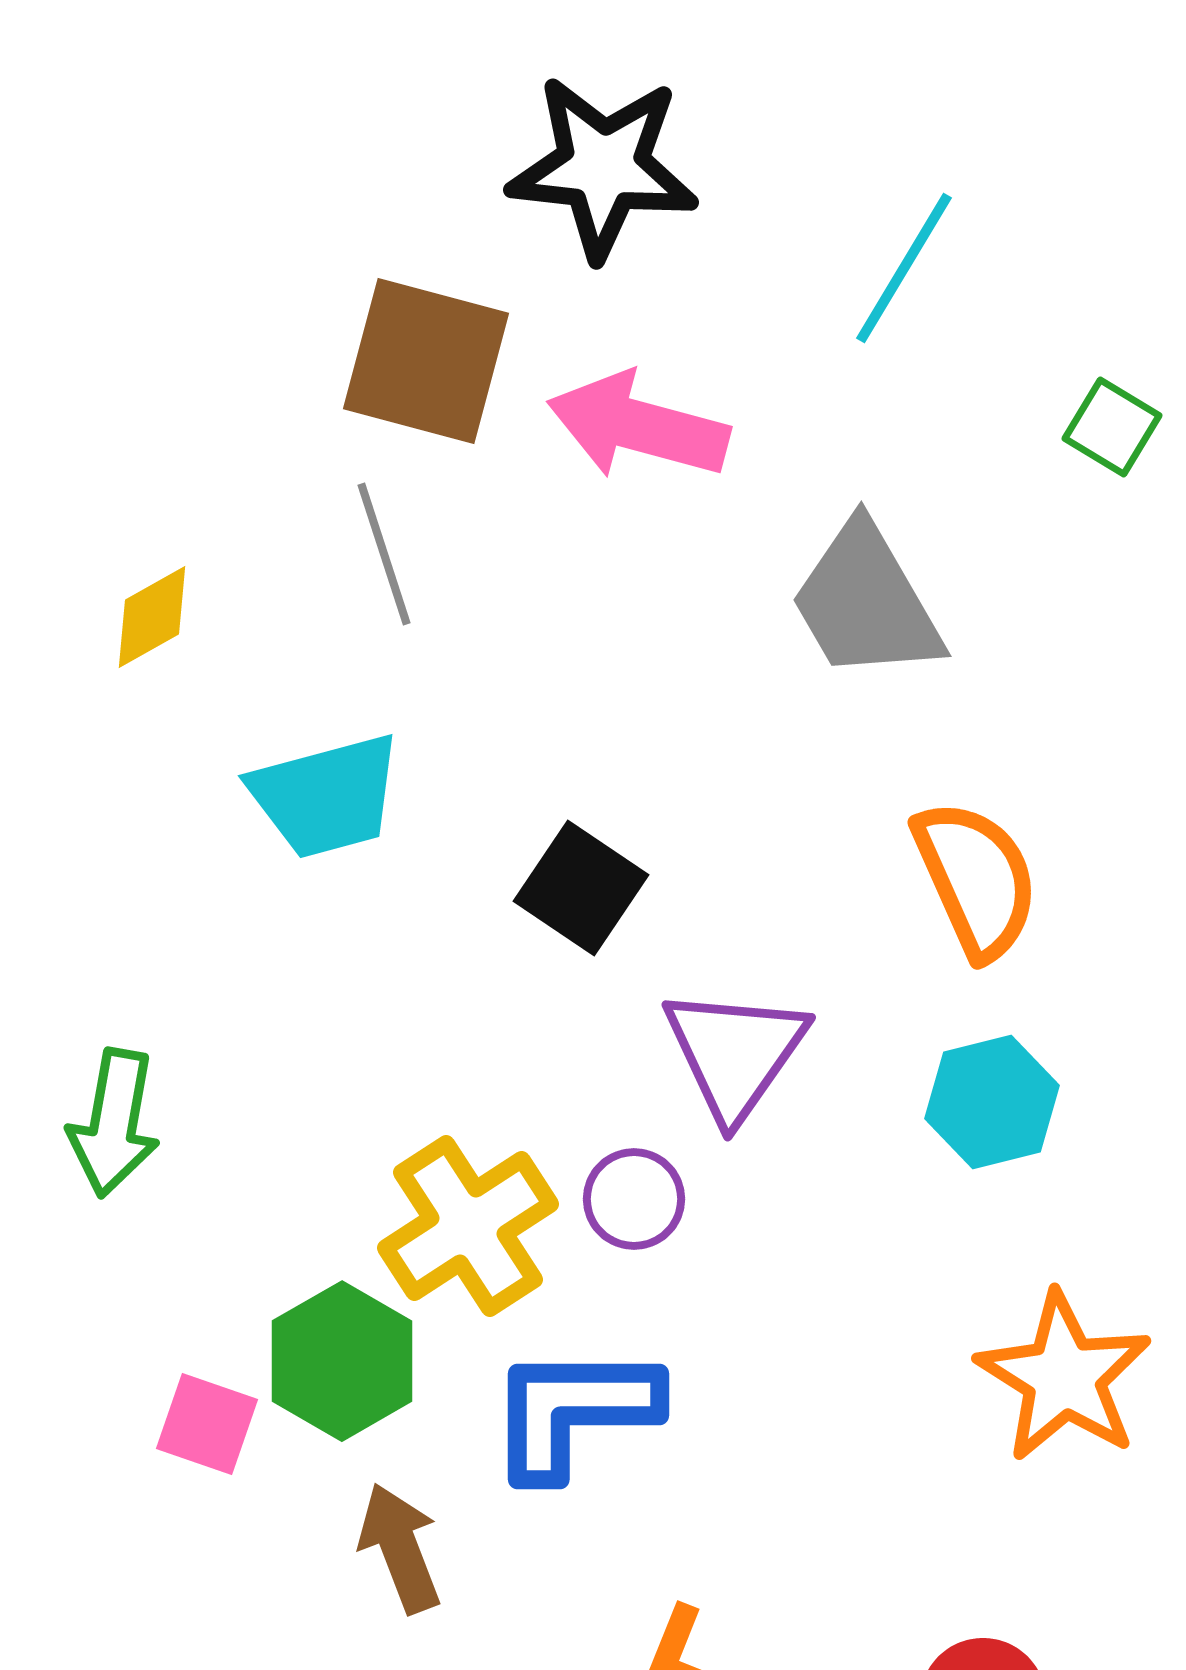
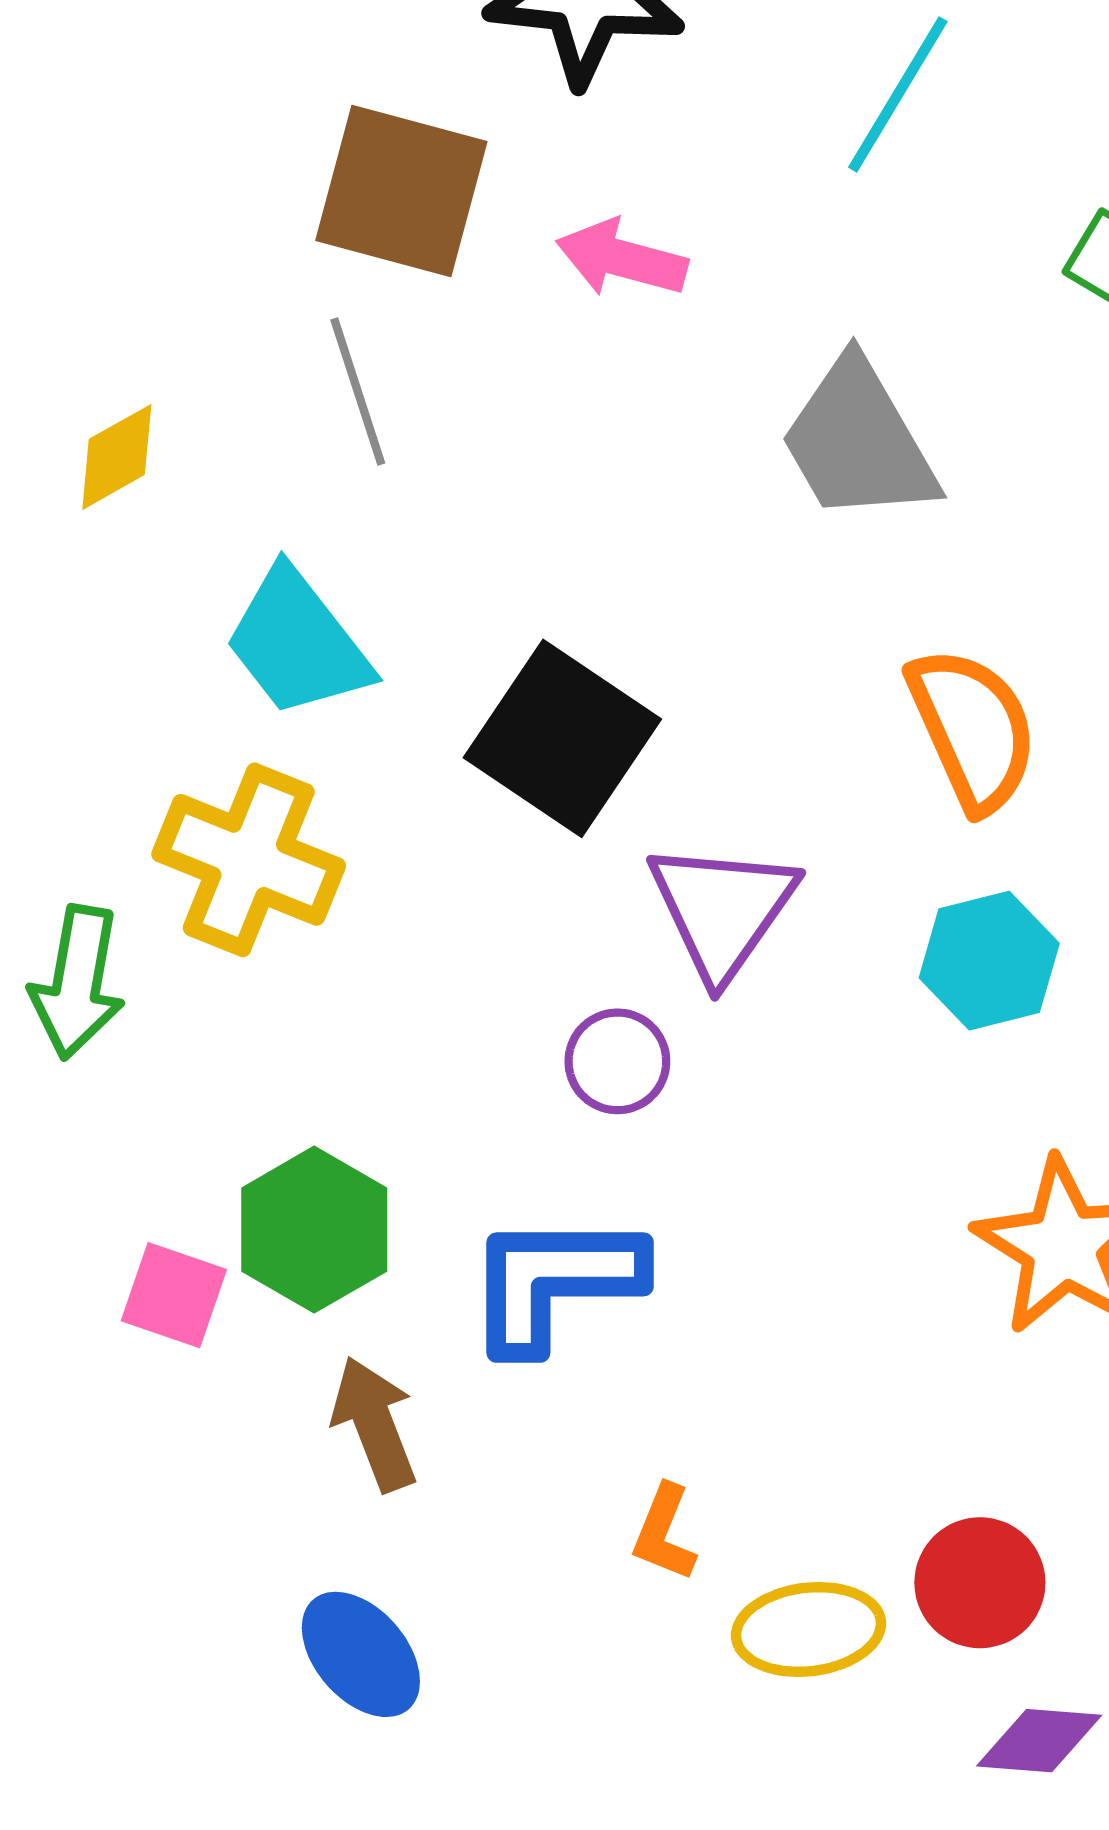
pink arrow: (638, 426) -> (622, 259), size x0.7
cyan trapezoid: (326, 796) -> (298, 643), turned 67
black square: (581, 888) -> (562, 738), size x1.4
yellow cross: (468, 1226) -> (249, 860), moved, turned -35

